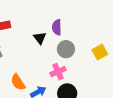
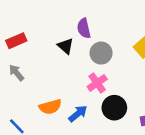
orange semicircle: (18, 82) -> (50, 107), turned -60

